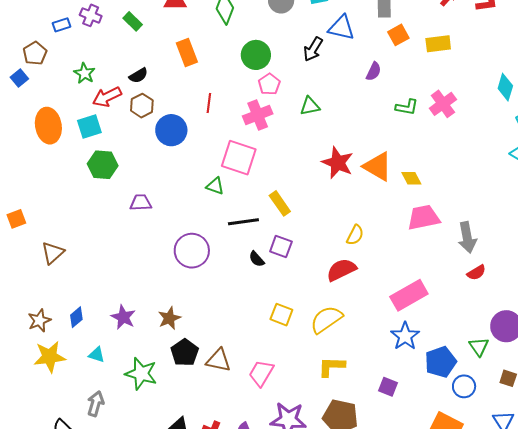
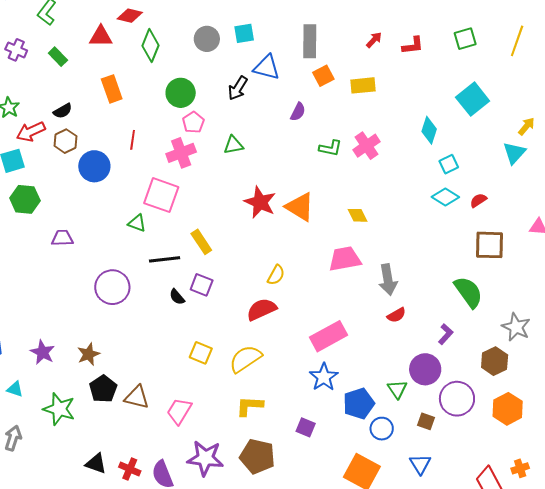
yellow diamond: (411, 178) -> (358, 215), moved

